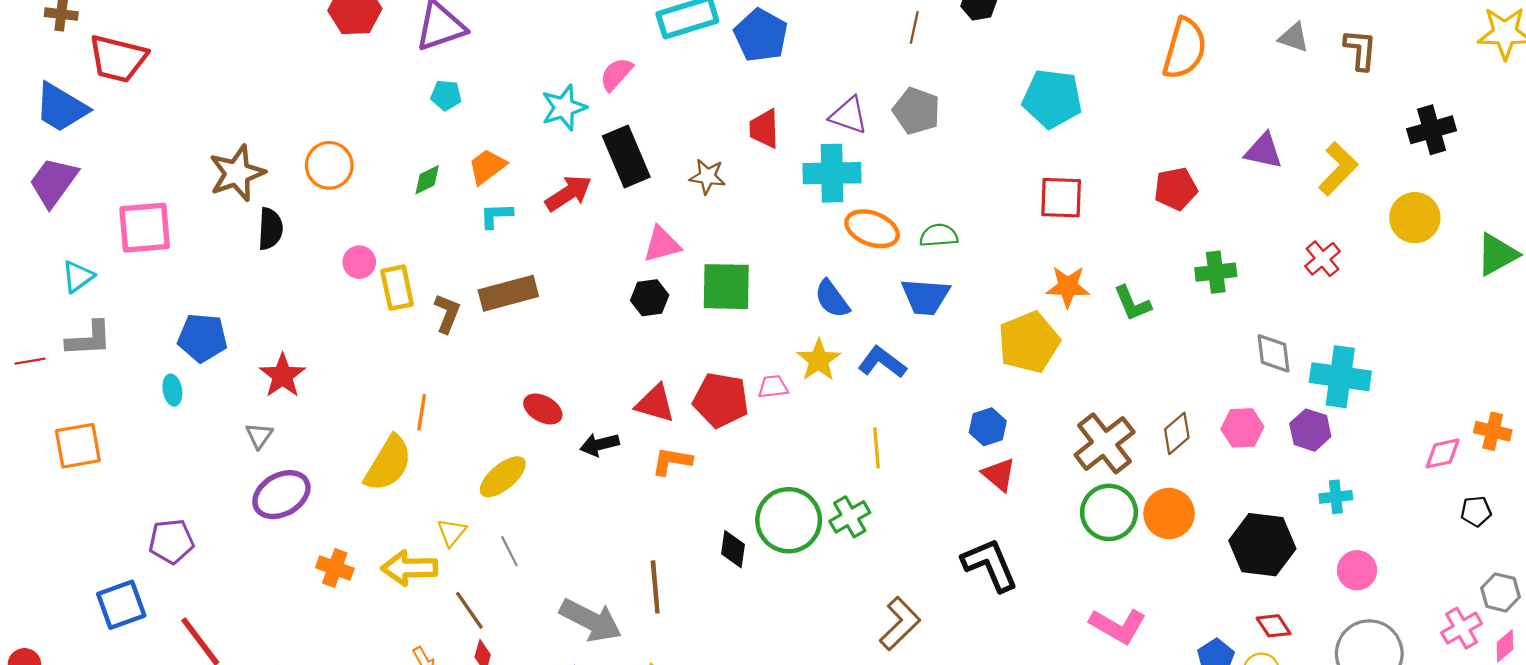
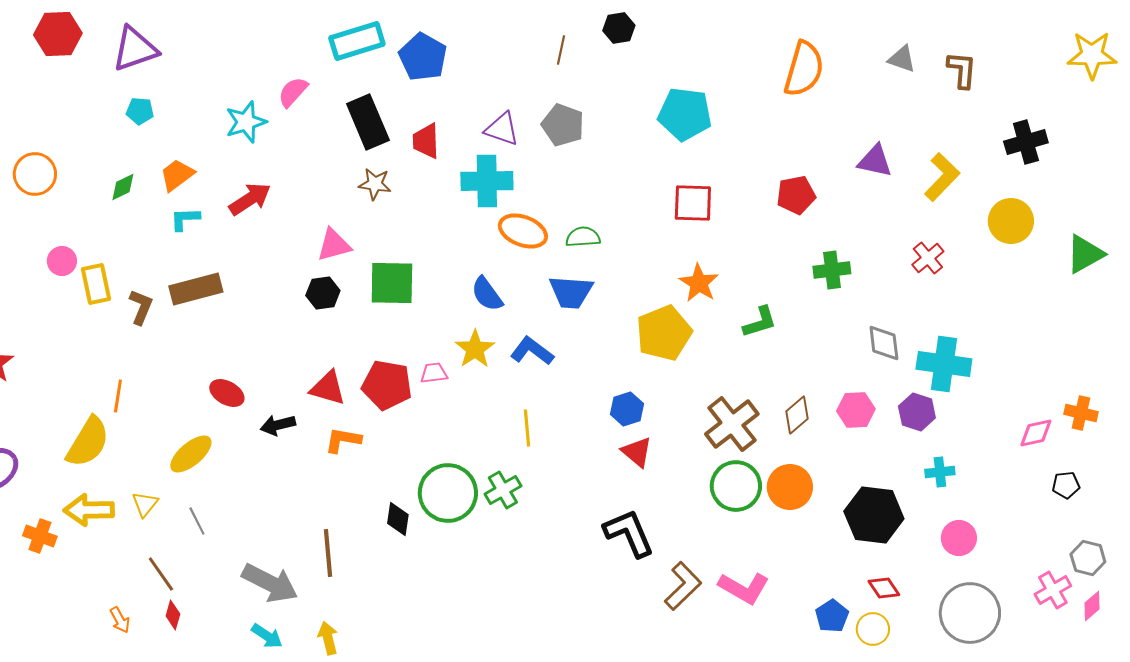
black rectangle: (626, 156) -> (368, 122), moved
orange star: (1068, 287) -> (699, 283), turned 30
green L-shape: (1132, 303) -> (760, 322), moved, turned -84
yellow arrow: (409, 568) -> (89, 510), moved
brown L-shape: (900, 624) -> (683, 586), moved

